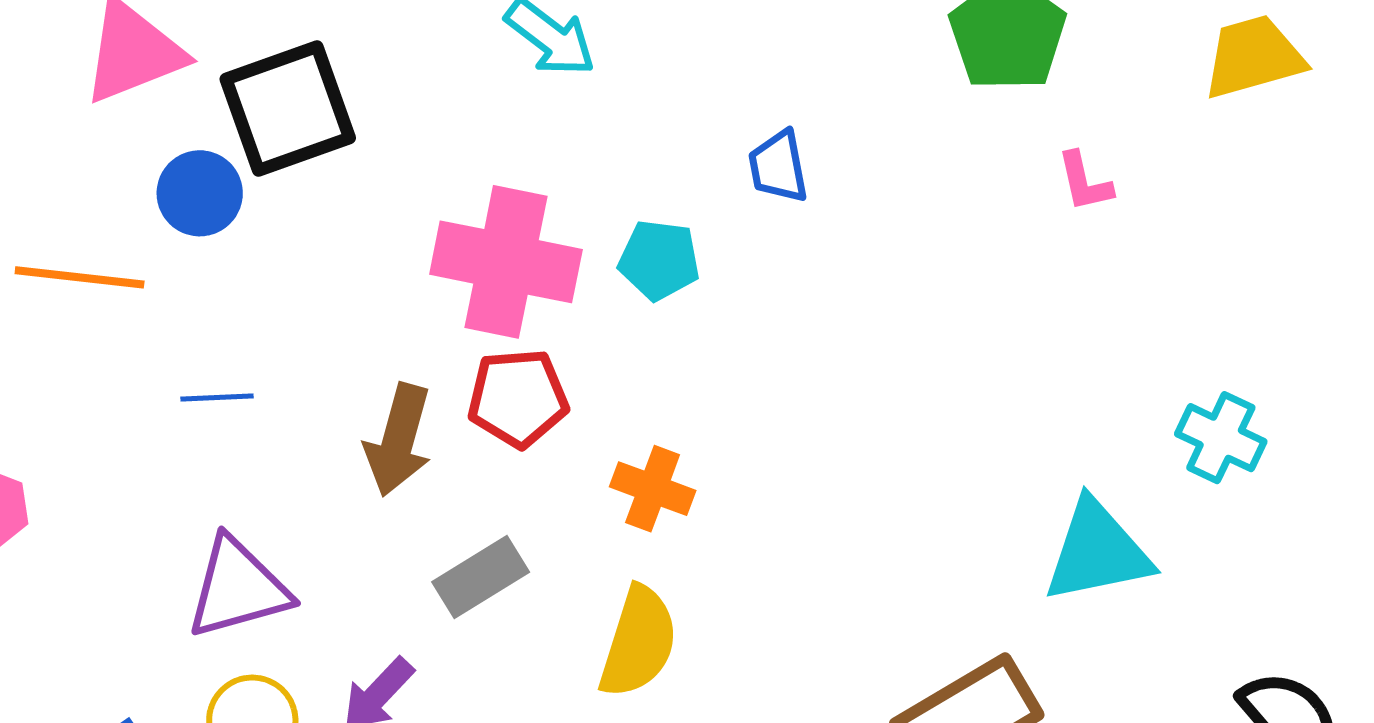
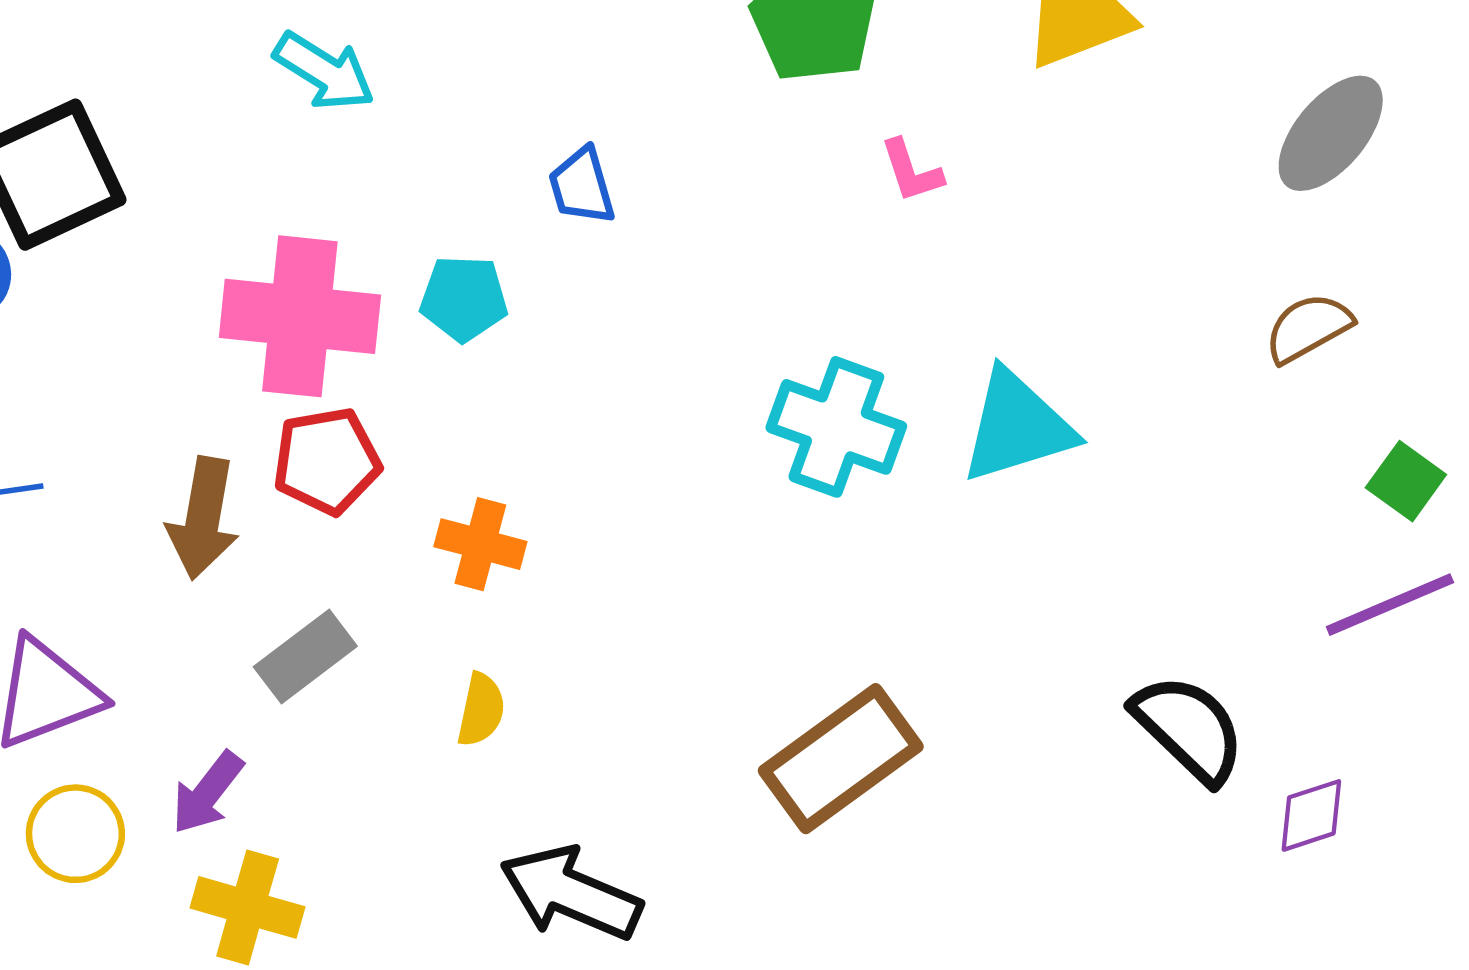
cyan cross: (1221, 438) -> (836, 427), moved, size x1.4
cyan triangle: (1097, 552) -> (1017, 427), moved
yellow semicircle: (638, 642) -> (481, 710), size x0.6

